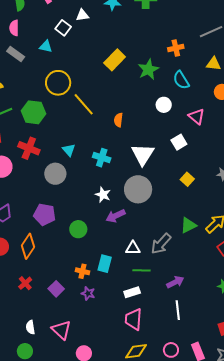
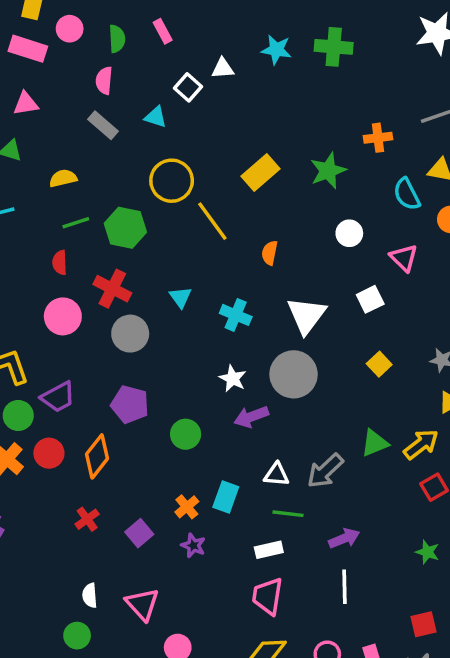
yellow rectangle: (115, 60) -> (261, 172), moved
cyan semicircle: (181, 80) -> (407, 194), moved
gray circle: (55, 174) -> (130, 334), moved
orange cross: (82, 271) -> (187, 507), turned 32

